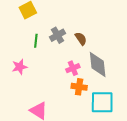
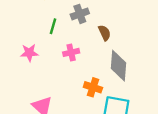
gray cross: (58, 35) -> (80, 14), moved
pink cross: (73, 68) -> (71, 52), moved

